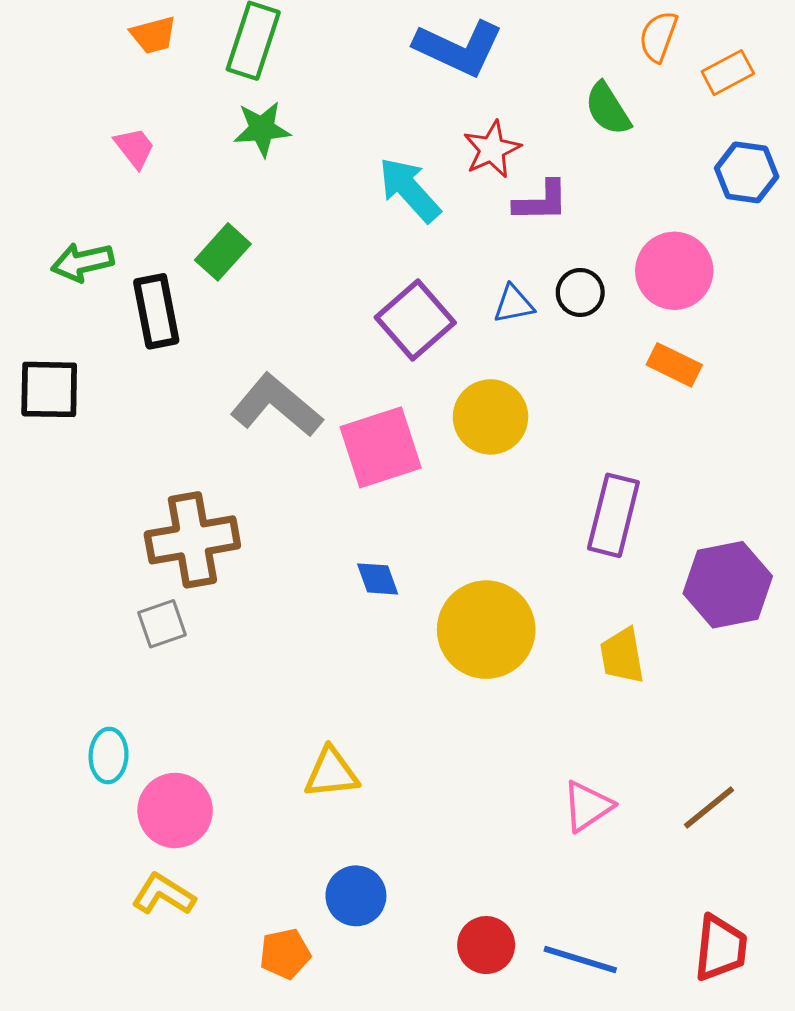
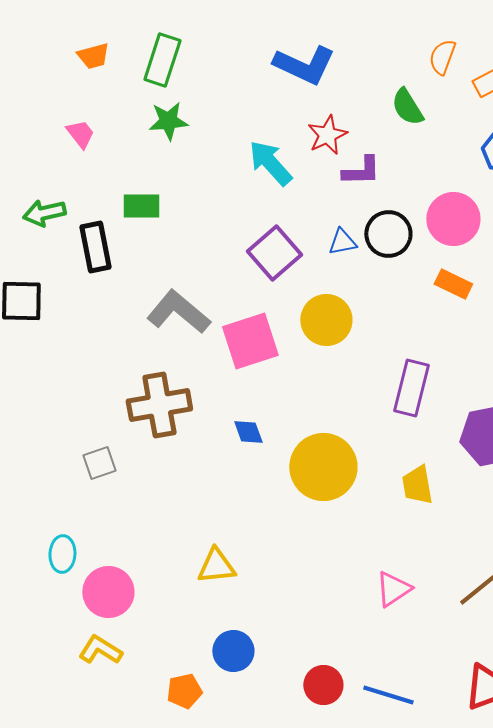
green rectangle: (223, 252) -> (141, 206), turned 48
black circle: (580, 292) -> (388, 234), size x1.4
brown cross: (192, 540) -> (159, 405), moved

